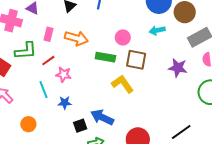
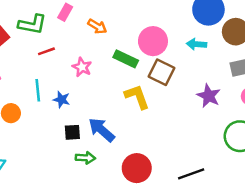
pink circle: (123, 37) -> (153, 41), size x1.5
orange arrow: (76, 38) -> (97, 26), size x0.7
red line: (48, 61) -> (46, 51), moved
pink star: (64, 75) -> (82, 67), moved
cyan line: (44, 90) -> (38, 90), moved

